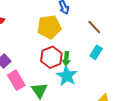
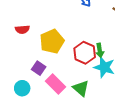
yellow pentagon: (49, 27) -> (52, 41), moved

